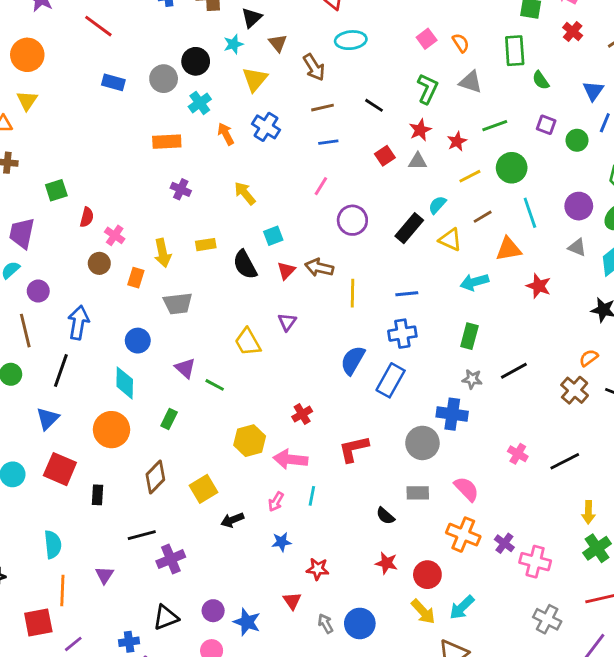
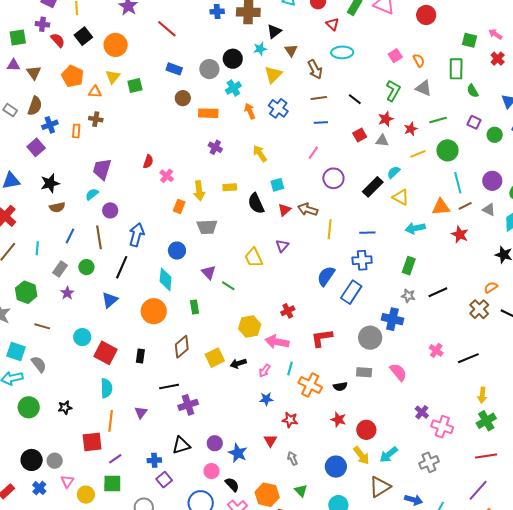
green square: (56, 190) -> (135, 85), moved
brown line: (483, 217) -> (465, 206), moved
brown circle: (99, 263) -> (183, 98), moved
green rectangle: (169, 419) -> (195, 307), turned -40
red square: (60, 469) -> (106, 353), moved
black semicircle: (385, 516) -> (340, 386), turned -56
black arrow: (232, 520) -> (238, 363), moved
orange cross: (463, 535) -> (310, 385), moved
gray cross: (547, 619) -> (429, 462), moved, turned 36
blue circle: (360, 623) -> (336, 467), moved

